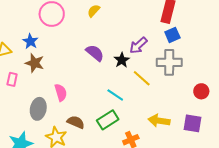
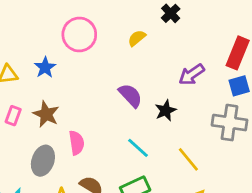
purple arrow: (138, 45) -> (192, 74), moved
brown star: (35, 63) -> (46, 114), moved
yellow line: (142, 78) -> (188, 159), moved
cyan line: (115, 95) -> (138, 148), moved

